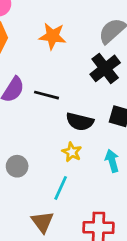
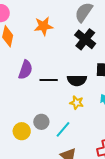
black line: (47, 95) -> (49, 80), moved
cyan line: (61, 188) -> (63, 129), moved, turned 30

